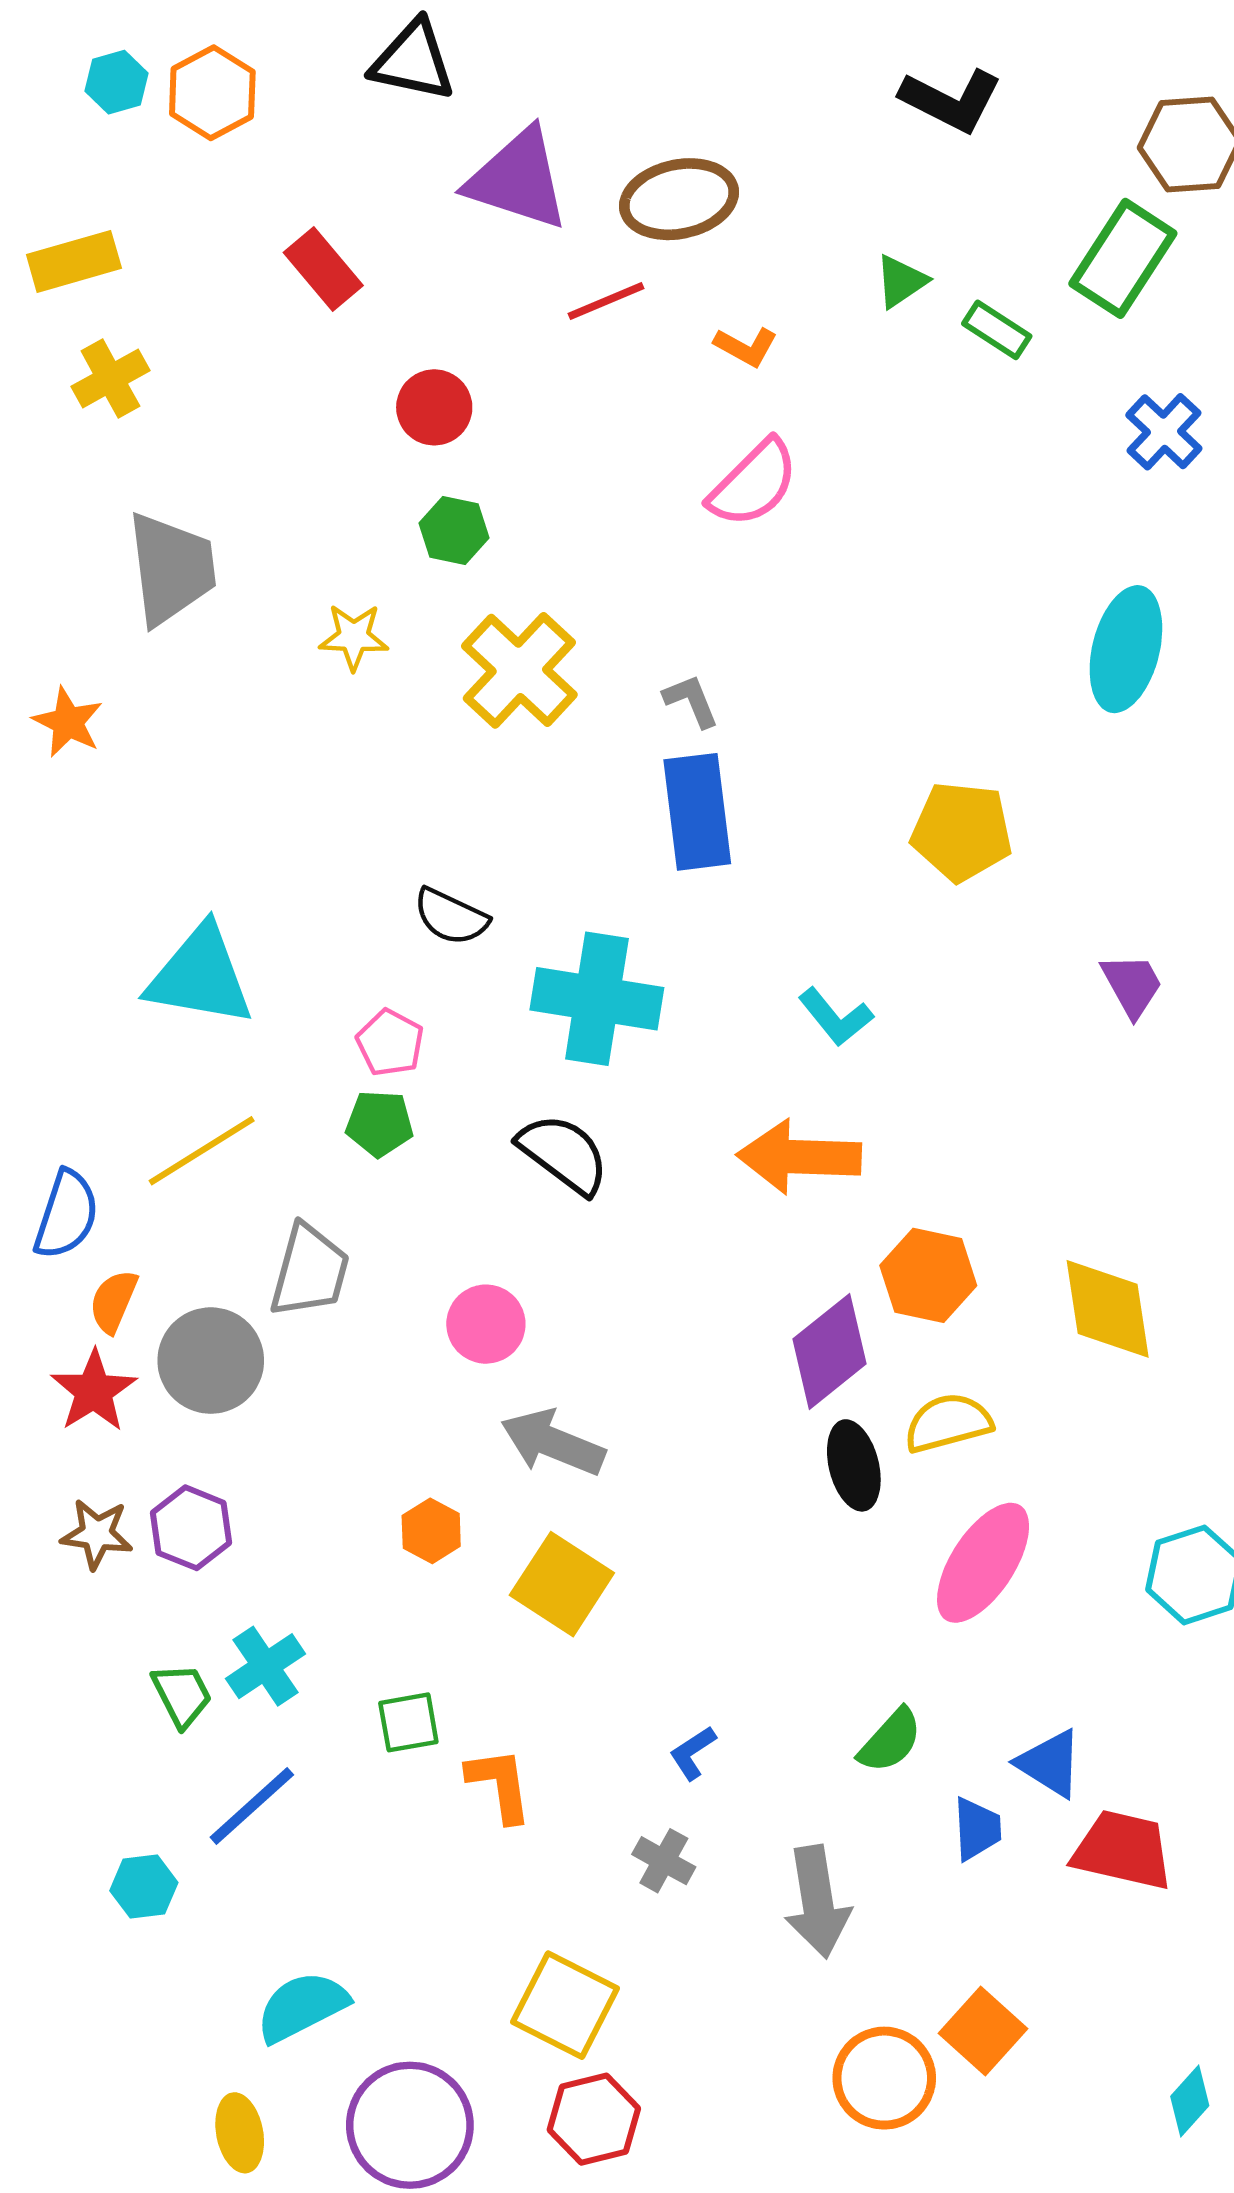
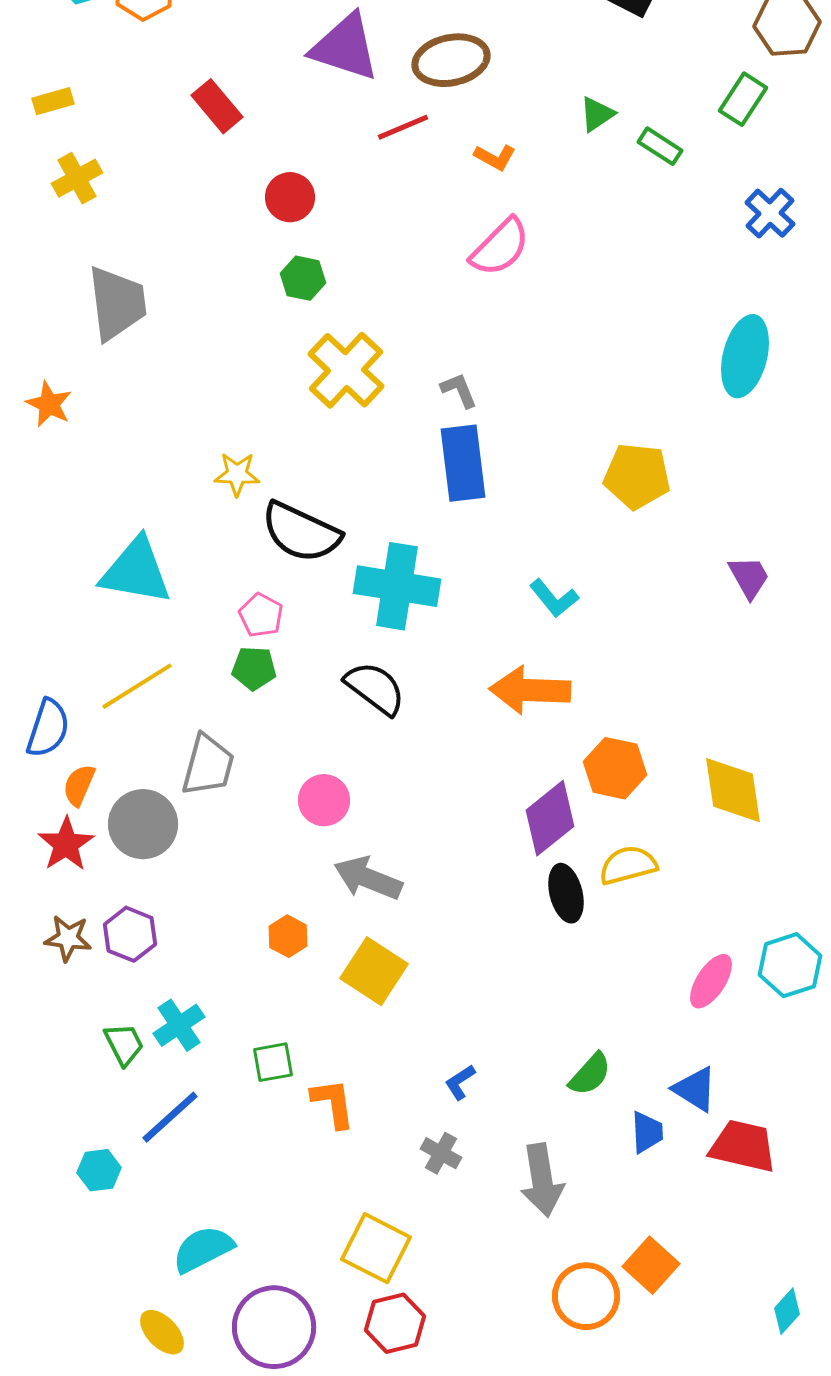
green rectangle: (1123, 258) -> (743, 99), size x0.7
yellow rectangle: (74, 261) -> (53, 101), size x0.7
yellow star: (354, 637) -> (237, 474), moved
black semicircle: (451, 917) -> (301, 532), size x1.6
pink ellipse: (983, 1563) -> (711, 981), moved, size x0.7
yellow ellipse: (240, 2133) -> (162, 1332), turned -33

